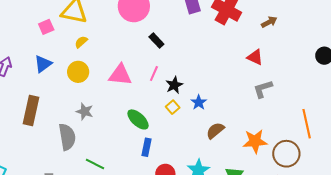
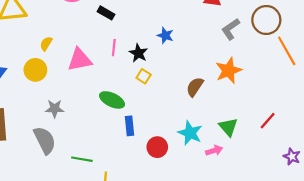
yellow semicircle: (81, 42) -> (46, 44), moved
blue star: (199, 102) -> (165, 35), moved
orange star: (255, 141) -> (229, 71), moved
brown circle: (286, 154) -> (266, 20), moved

